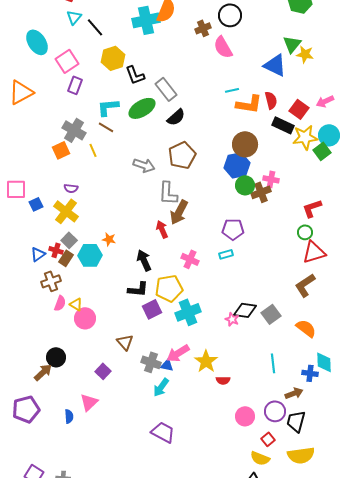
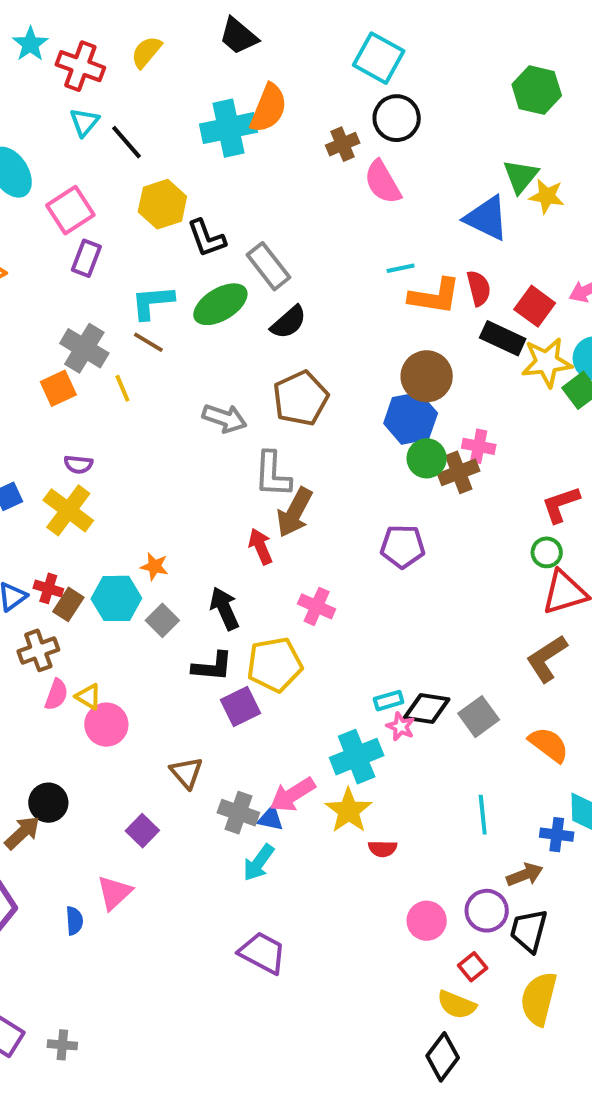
gray square: (69, 240) -> (162, 620), moved
cyan rectangle: (226, 254) -> (389, 701), moved
cyan cross: (188, 312) -> (357, 757), moved
yellow semicircle: (301, 455) -> (539, 999), turned 112

